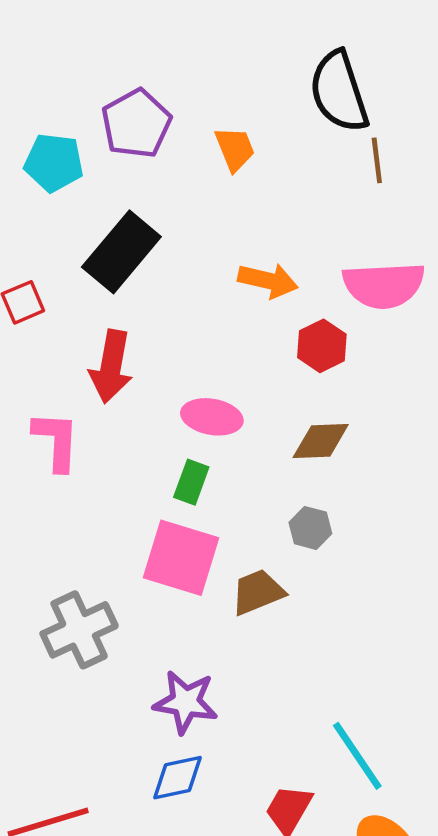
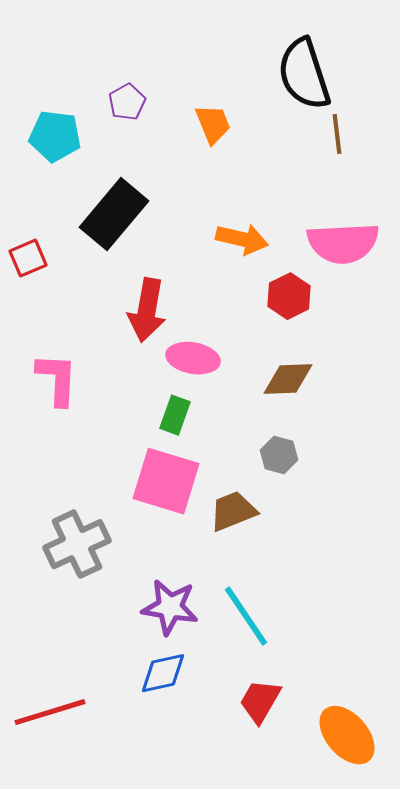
purple pentagon: (136, 124) -> (127, 102), size x0.6
red arrow: (111, 366) -> (147, 310), moved
cyan line: (357, 756) -> (246, 616), moved

